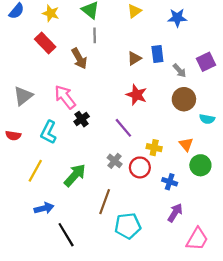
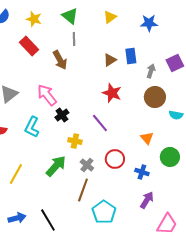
gray arrow: (180, 71) -> (151, 71), turned -120
orange triangle: (186, 144) -> (147, 138), moved
yellow cross: (154, 148) -> (75, 141), moved
gray cross: (115, 161) -> (87, 165), moved
yellow line: (35, 171) -> (16, 174), moved
blue arrow: (44, 208) -> (17, 218), moved
cyan pentagon: (128, 226) -> (104, 212), turned -30

